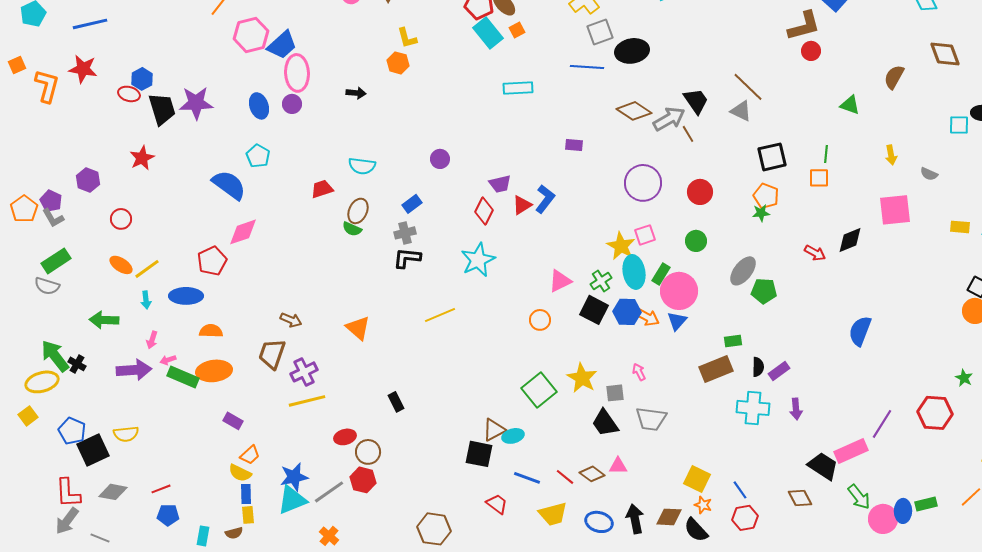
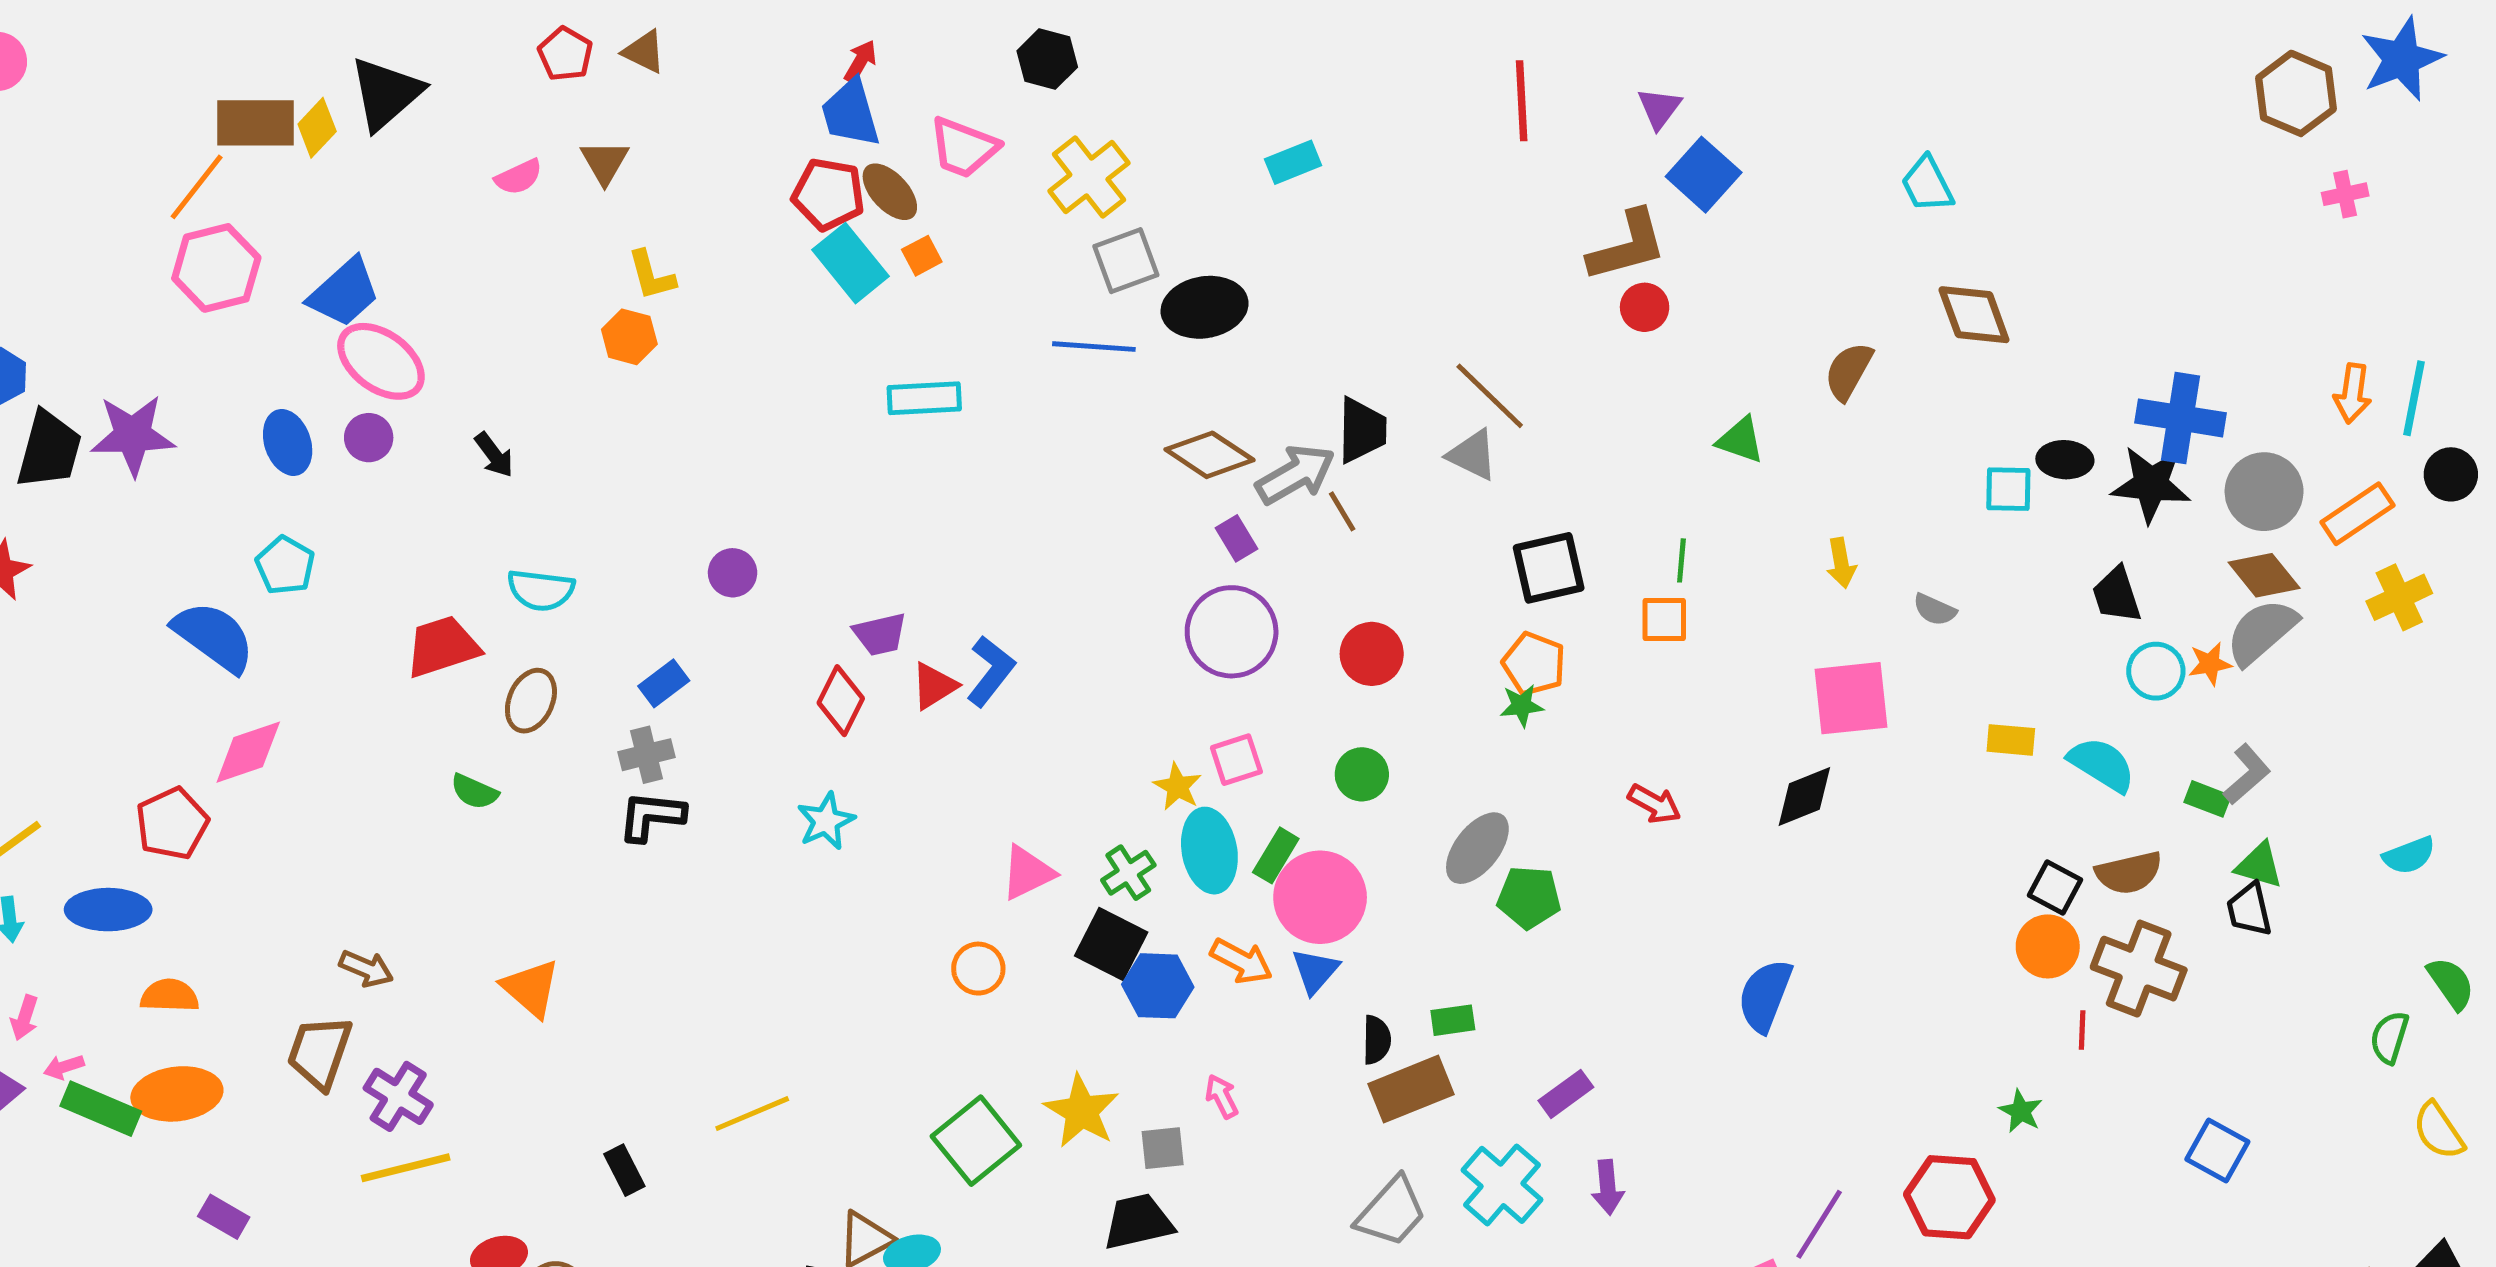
pink hexagon: (251, 35) -> (216, 268), moved
pink ellipse: (297, 73) -> (381, 361), turned -51
black arrow: (356, 93) -> (494, 455), moved, turned 48
black trapezoid: (696, 101) -> (1362, 430), turned 36
black trapezoid: (162, 109) -> (49, 450), turned 32
purple rectangle: (574, 145) -> (1236, 538), moved, turned 54
red trapezoid: (322, 189) -> (442, 647), size x1.4
green semicircle: (352, 229) -> (474, 792), moved
black diamond: (850, 240) -> (1804, 796), moved
yellow star: (621, 246) -> (1177, 787), size x0.7
cyan star: (478, 260) -> (826, 821), size x0.7
blue hexagon: (627, 312) -> (1158, 986), moved
yellow line: (440, 315) -> (752, 1114), moved
black semicircle: (758, 367) -> (1377, 1040), moved
purple cross: (304, 372) -> (398, 1096), turned -32
cyan cross: (753, 408) -> (1502, 1185), turned 36
gray trapezoid: (651, 419) -> (1391, 1212), moved, turned -56
black trapezoid: (605, 423) -> (1138, 1222), turned 112

